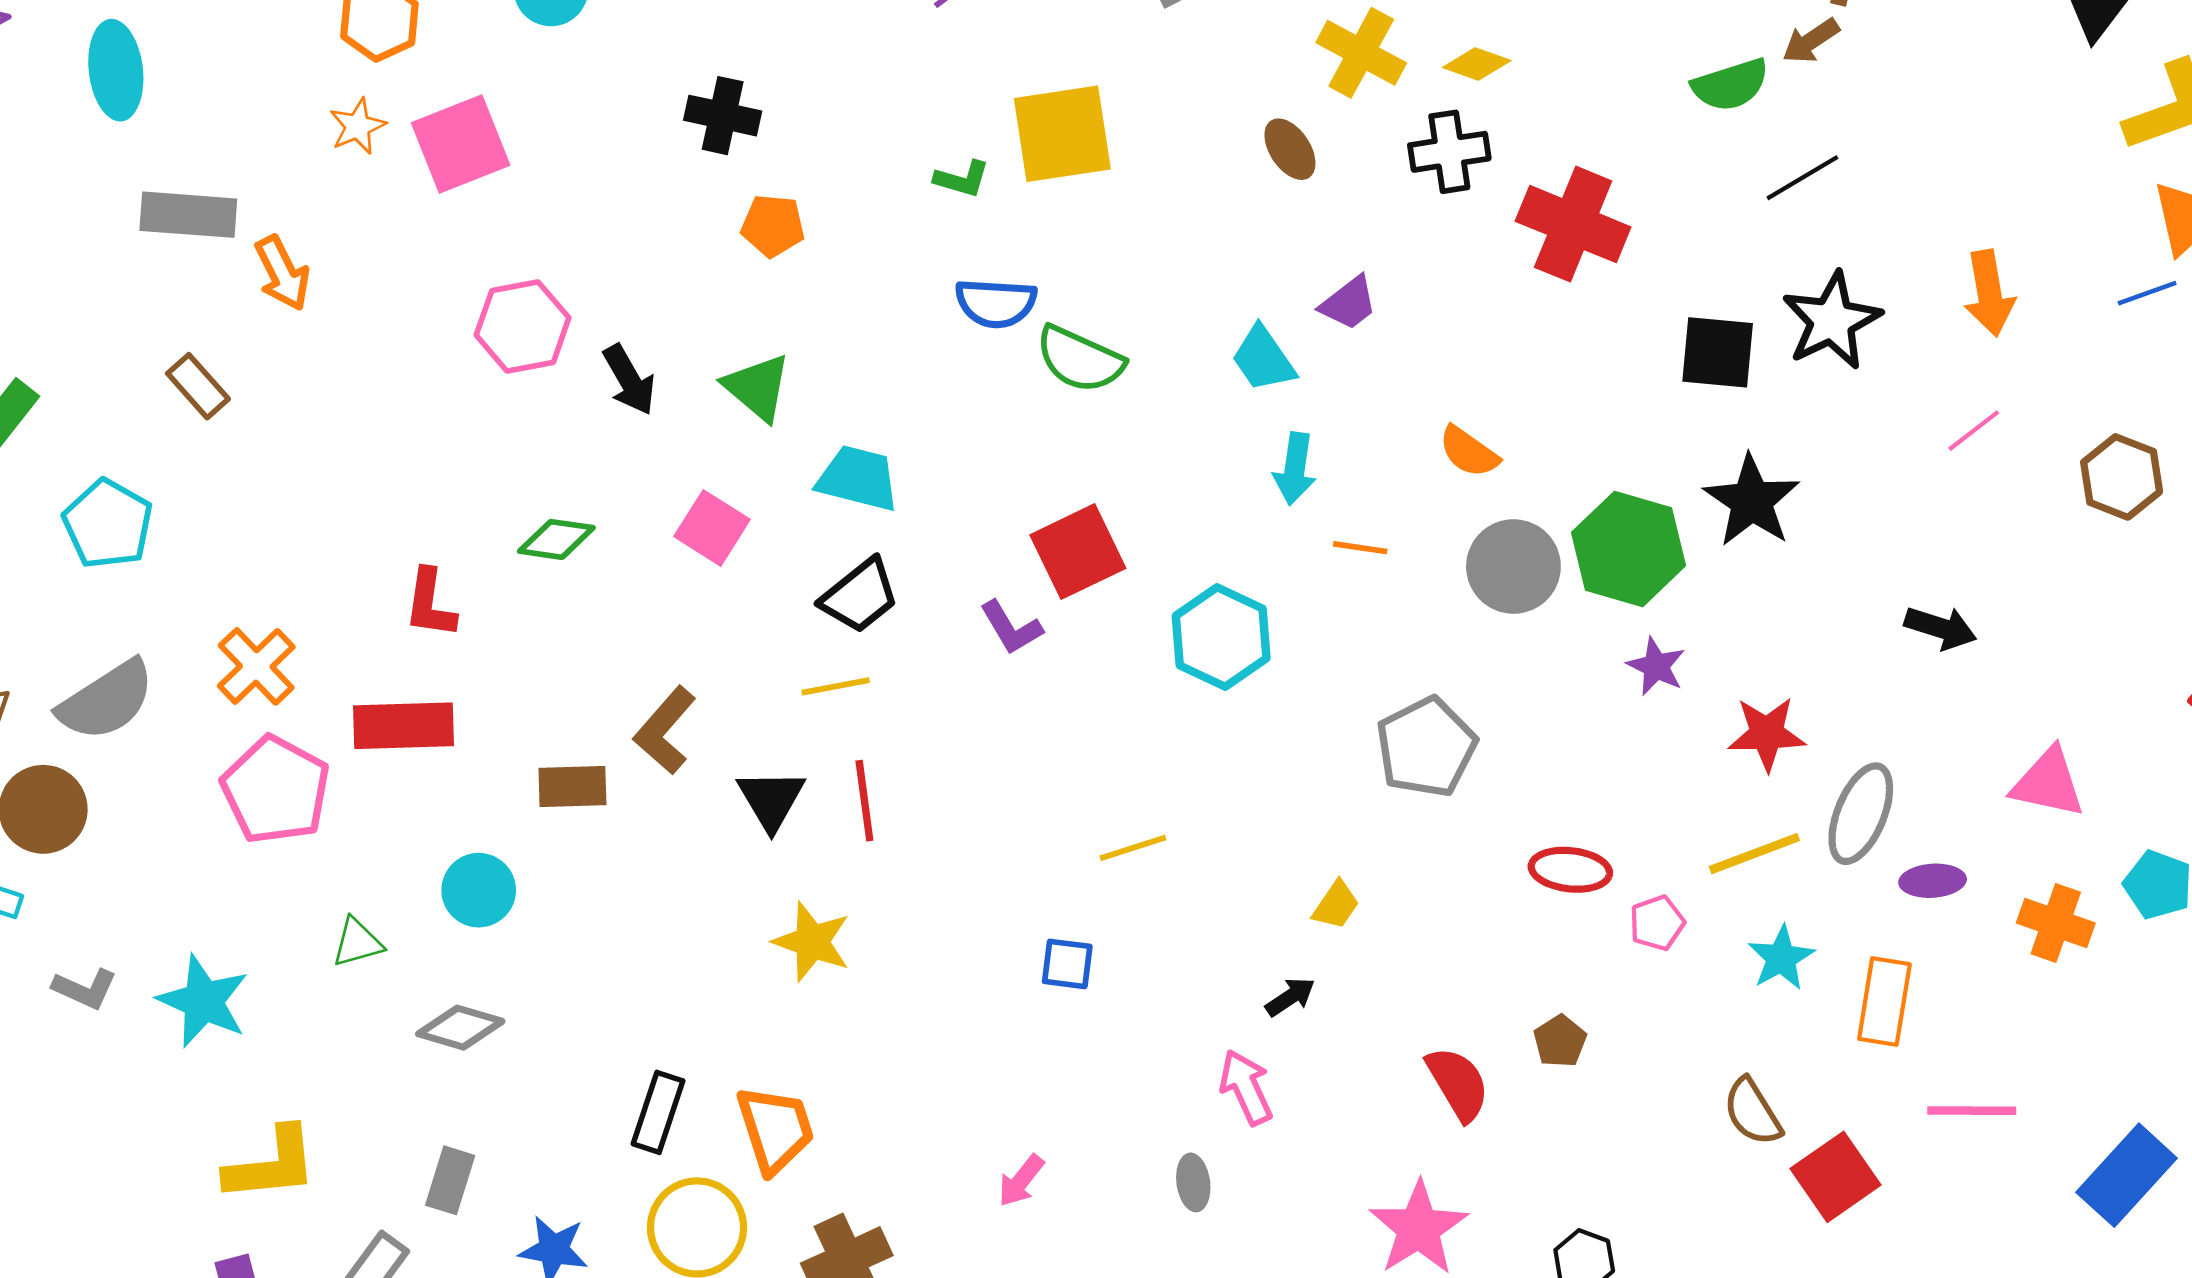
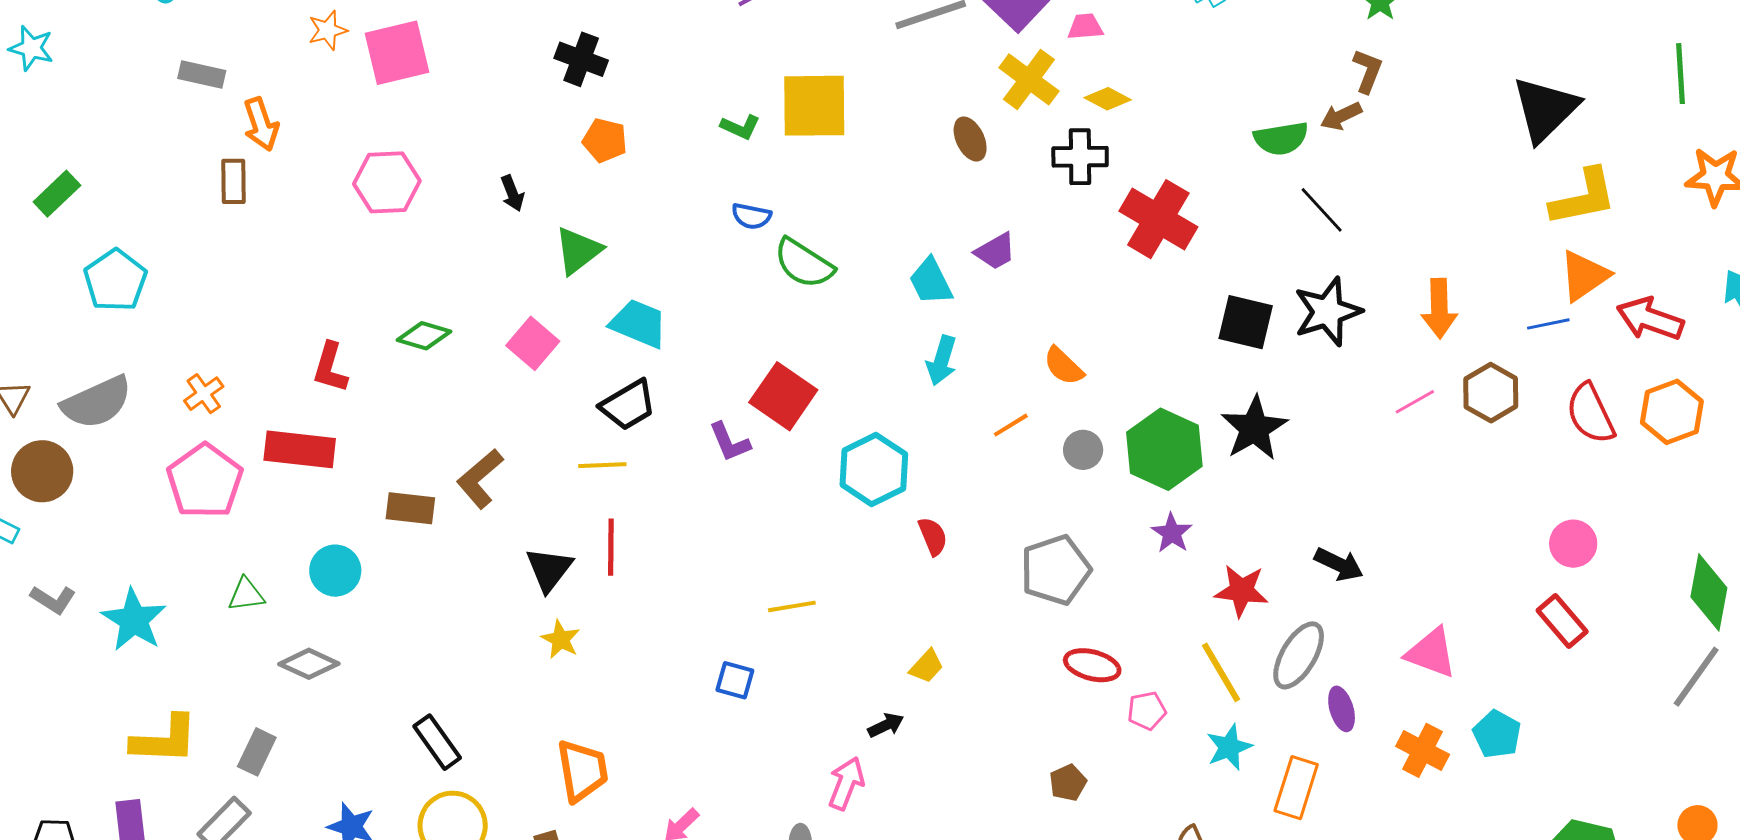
black line: (1802, 178) -> (1322, 210), turned 70
gray rectangle: (188, 215) -> (202, 75), size x0.7
blue semicircle: (996, 303) -> (751, 216), size x0.7
pink hexagon: (523, 326) -> (387, 182), moved
black arrow: (629, 380) -> (512, 193), moved, size x0.7
brown rectangle: (198, 386) -> (233, 181), moved, turned 33
green triangle: (757, 387) -> (578, 251), turned 34
brown hexagon: (2122, 477) -> (1491, 393), moved
orange line: (1360, 548) -> (1011, 425), moved, turned -48
red square: (1078, 552) -> (783, 396), turned -38
gray circle: (1513, 566) -> (1083, 450), size x0.6
black arrow: (1941, 628) -> (1339, 564), moved
orange cross: (256, 666) -> (204, 394), size x0.7
gray pentagon: (1426, 747) -> (1056, 570), moved
black triangle: (771, 800) -> (549, 569), moved
yellow line: (1754, 854) -> (1221, 672), turned 72
purple ellipse: (1933, 881) -> (1342, 709), turned 69
yellow star: (812, 942) -> (561, 639), size x0.7
red semicircle: (1458, 1084) -> (933, 536), moved, size x0.7
pink arrow: (1246, 1087) -> (846, 783), turned 38
black rectangle: (658, 1112) -> (437, 742), turned -62
orange trapezoid: (775, 1129) -> (582, 771), moved
gray rectangle: (450, 1180) -> (257, 752), moved

